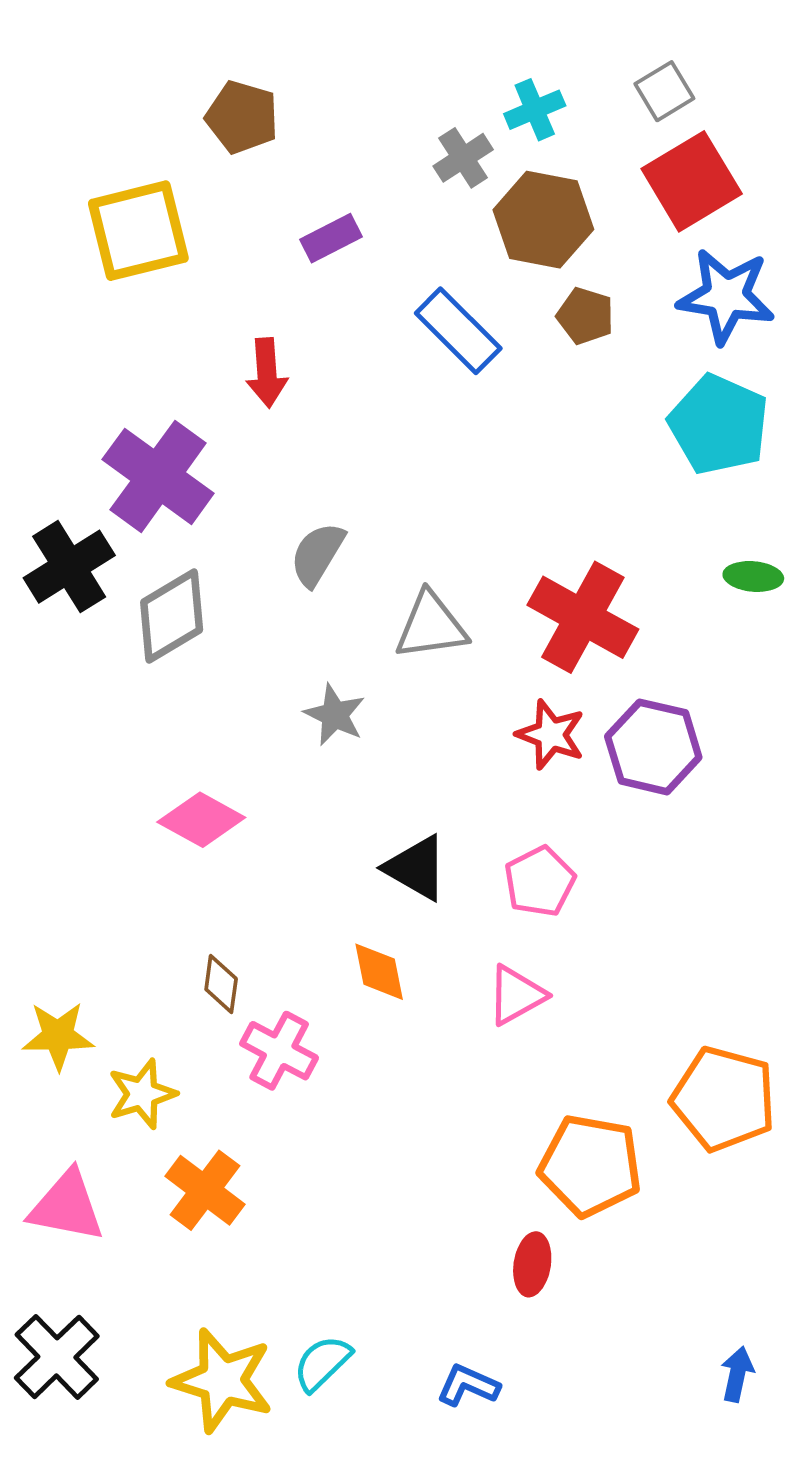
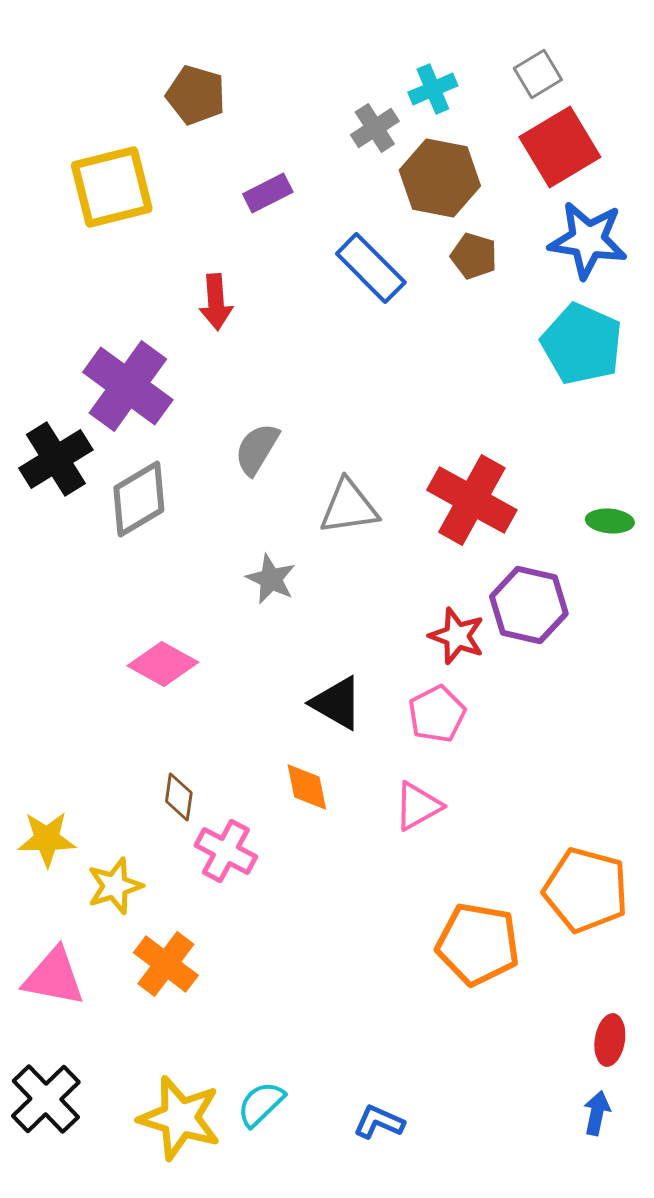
green ellipse: (753, 576) -> (610, 521), moved
red star: (551, 735) -> (457, 636), moved
red ellipse: (532, 1264) -> (610, 1040), moved

